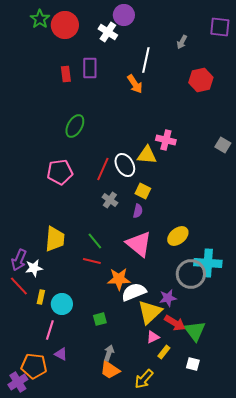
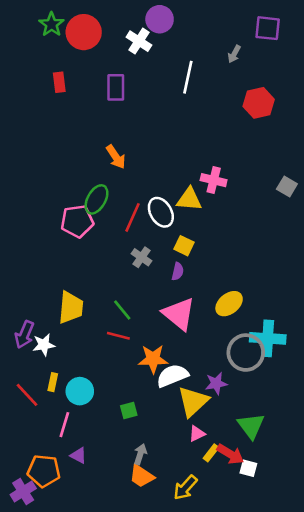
purple square: (220, 27) -> (268, 28), moved
red rectangle: (66, 74) -> (59, 82), moved
orange arrow: (135, 84) -> (116, 157), moved
green ellipse: (75, 126) -> (97, 199), moved
red line: (19, 286) -> (27, 395), moved
red arrow: (175, 323) -> (230, 454), moved

